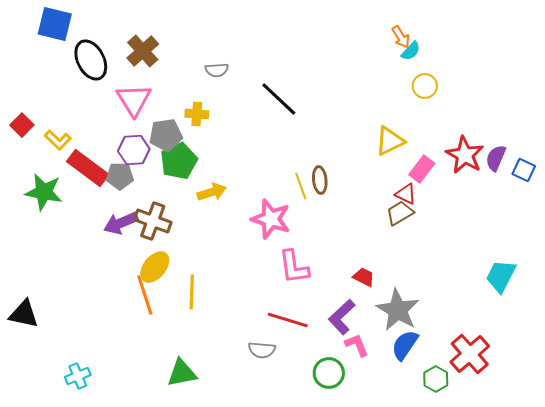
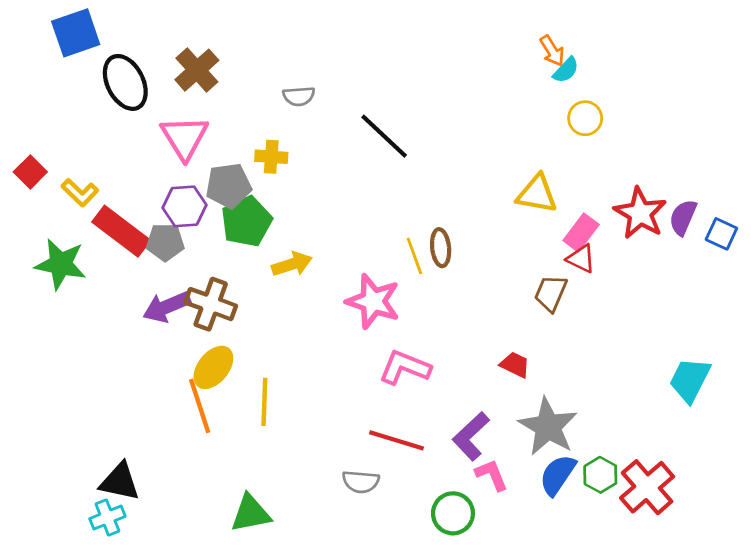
blue square: (55, 24) -> (76, 33), turned -33
yellow triangle: (390, 141) -> (537, 194), turned 36
red triangle: (406, 194) -> (581, 259), moved
brown trapezoid: (400, 213) -> (551, 293), turned -36
pink L-shape: (294, 267) -> (405, 367), turned 120
red trapezoid: (364, 277) -> (515, 365), moved
black triangle: (24, 314) -> (120, 482), moved
green hexagon: (436, 379) -> (600, 475), moved

